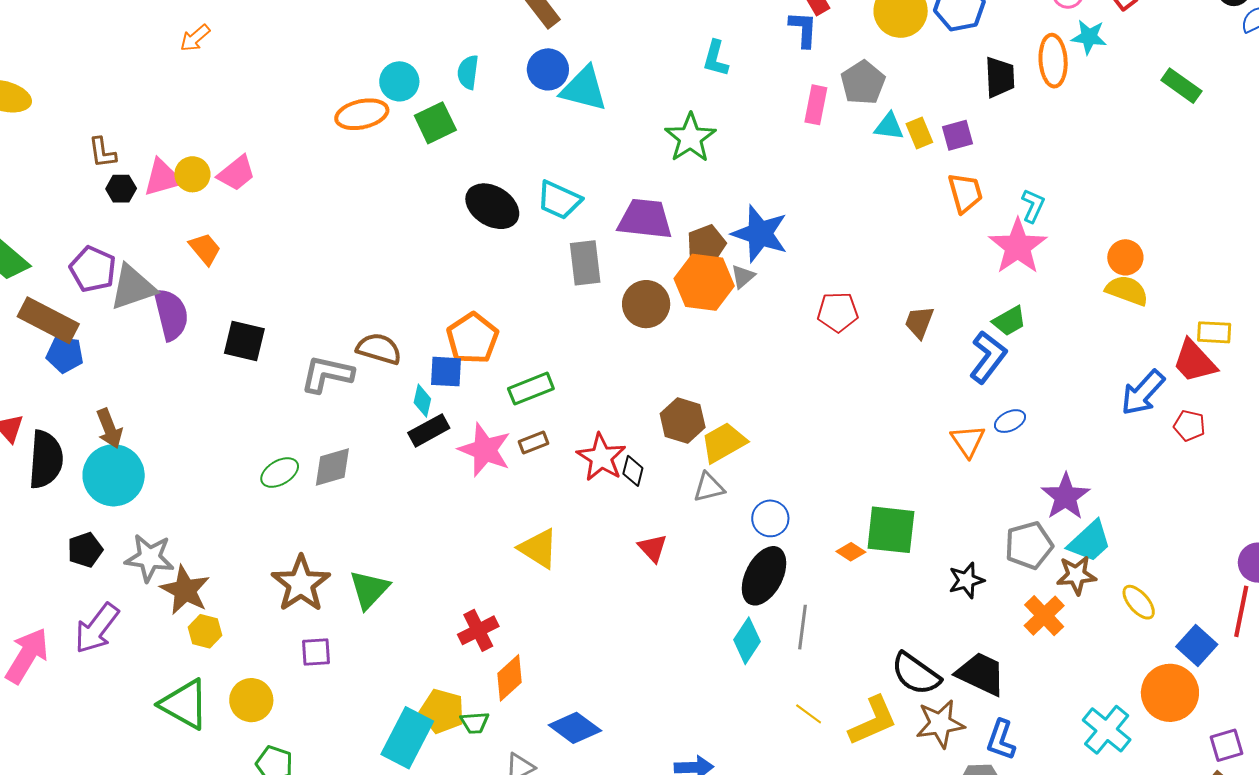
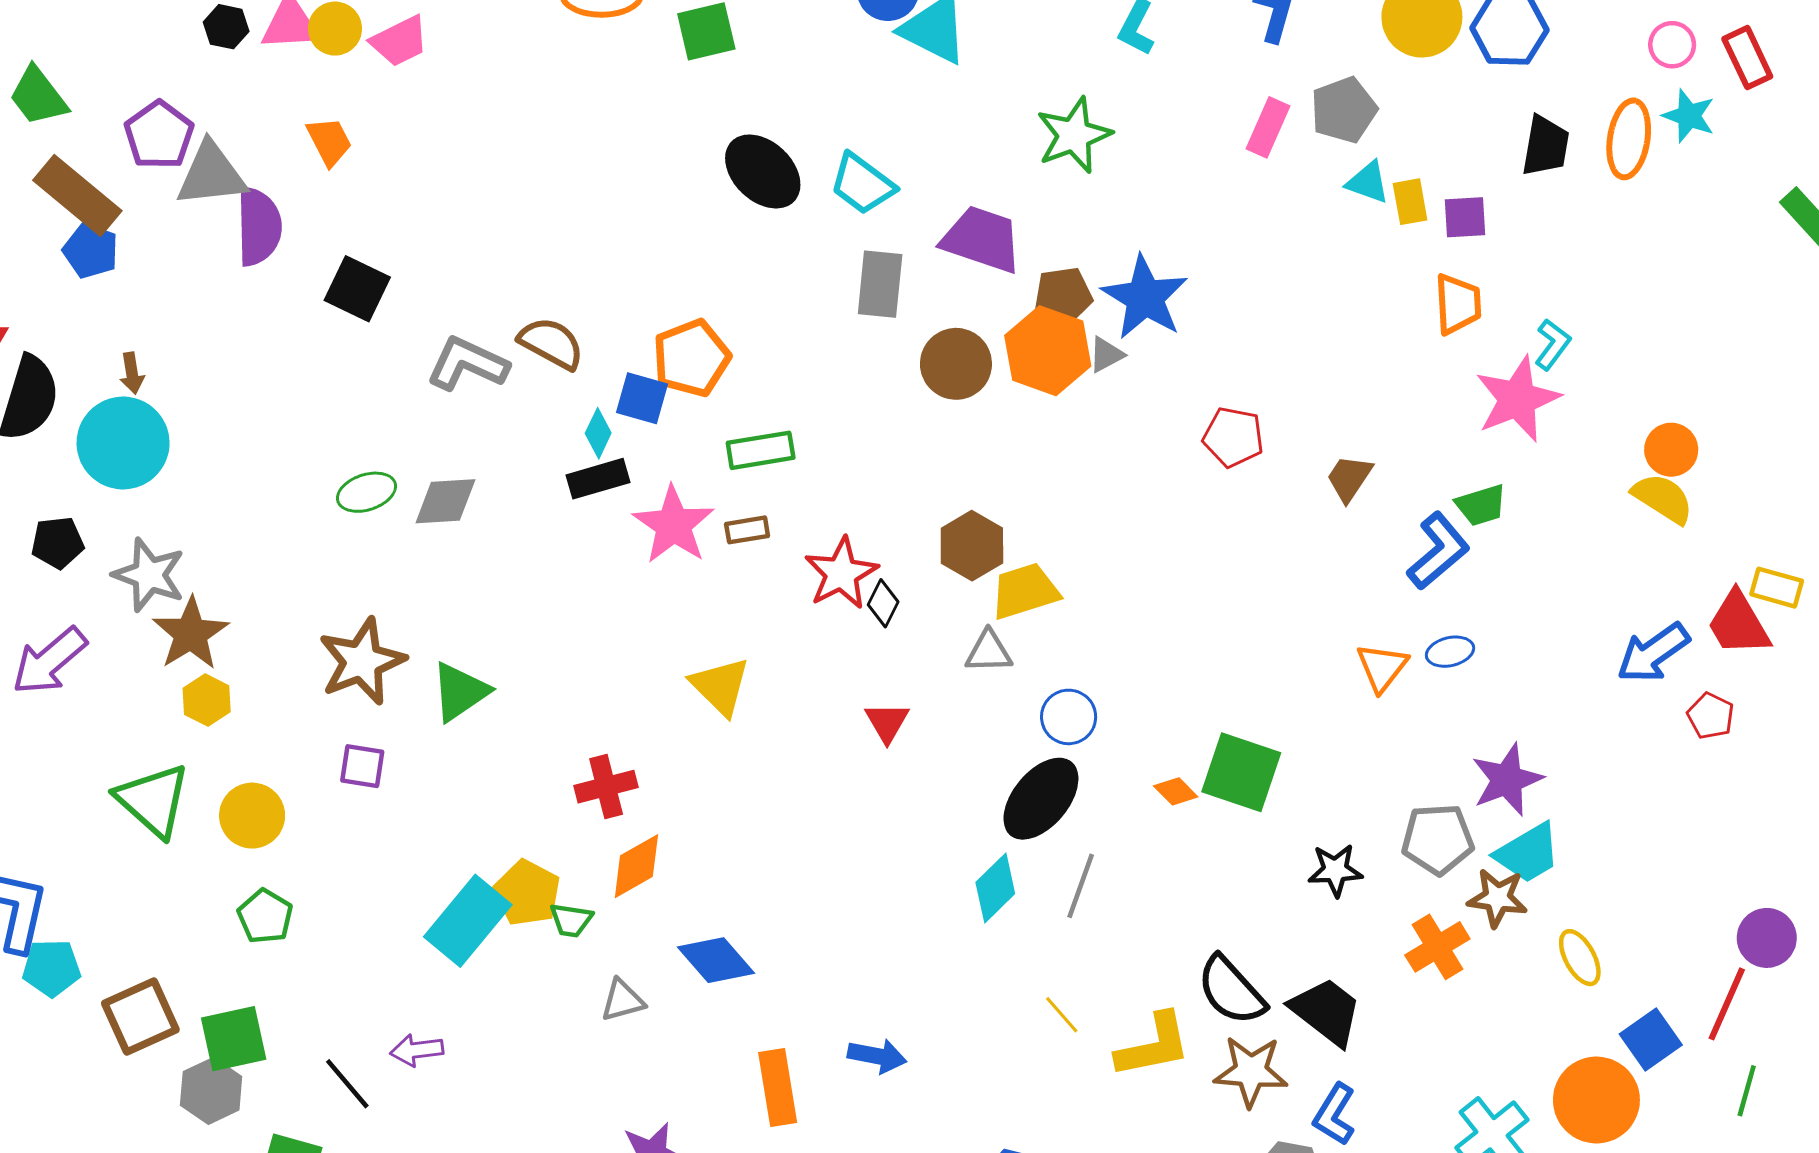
brown arrow: (109, 428) -> (132, 373), size x0.7

